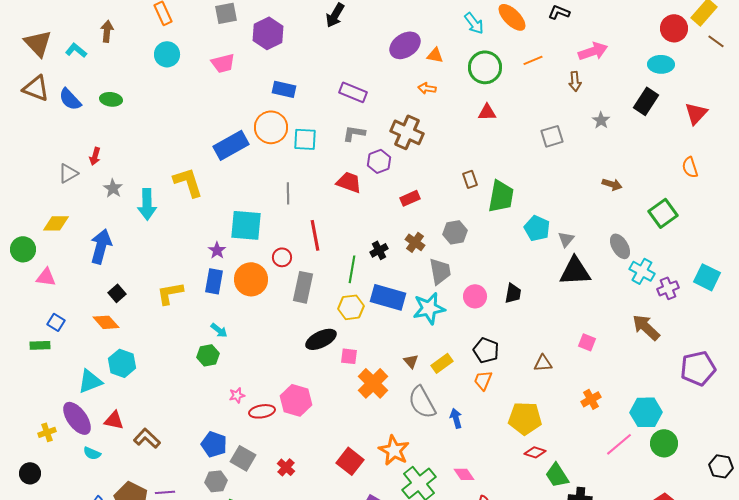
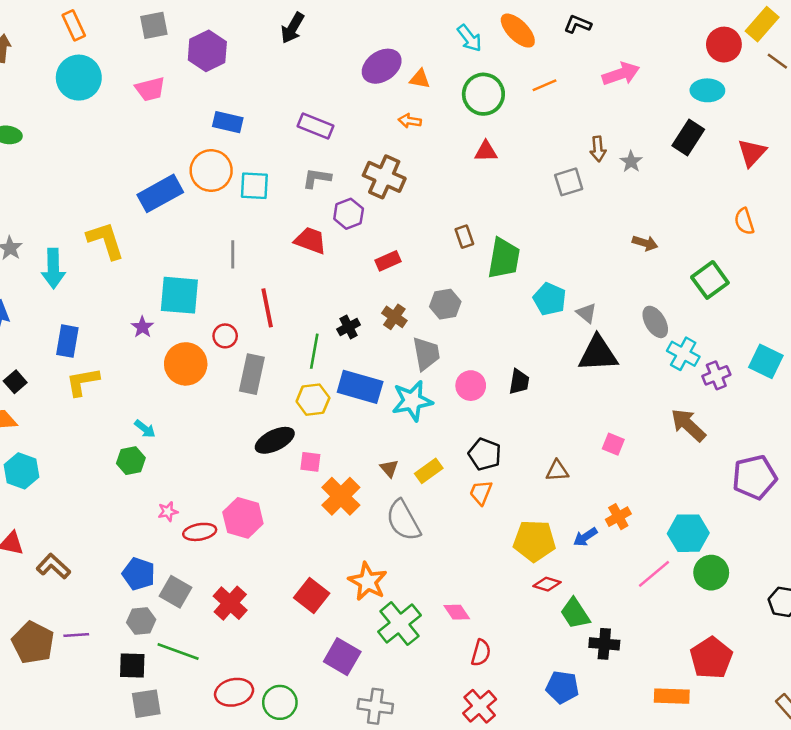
cyan circle: (167, 54) -> (79, 78), size x1.4
brown arrow: (575, 81) -> (598, 149), moved
gray triangle: (566, 239) -> (587, 313), turned -30
blue rectangle: (214, 281) -> (67, 341), moved
blue arrow: (456, 418) -> (585, 537), moved, turned -108
red cross: (286, 467) -> (230, 603), size x1.5

